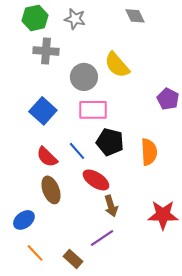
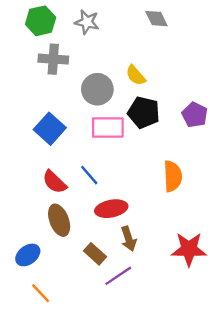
yellow semicircle: (117, 65) -> (136, 75), size x0.7
black pentagon: (110, 142) -> (144, 112), moved
red ellipse: (96, 180) -> (111, 209), turned -44
brown rectangle: (73, 259) -> (95, 254), moved

